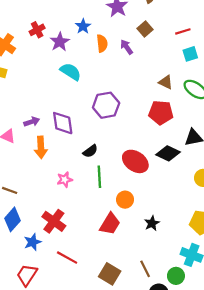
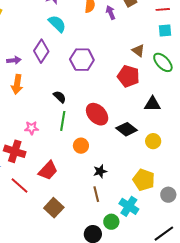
purple diamond: (63, 123) -> (41, 51), moved, turned 30
black semicircle: (90, 151) -> (60, 97), turned -112
black diamond: (168, 153) -> (127, 129), moved
pink star: (65, 180) -> (32, 128), moved
red cross: (54, 221) -> (15, 151), turned -30
red trapezoid: (110, 224) -> (48, 170), moved
brown line: (145, 269) -> (96, 194), moved

